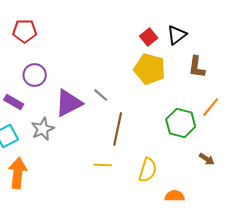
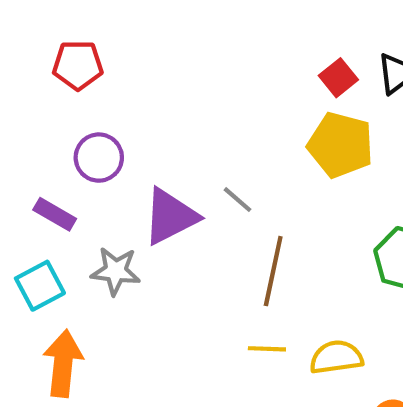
gray star: (43, 129) -> (116, 271), turned 30
yellow line: (103, 165) -> (267, 349), moved
yellow semicircle: (148, 170) -> (336, 357), turned -115

